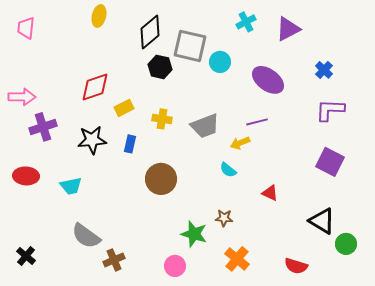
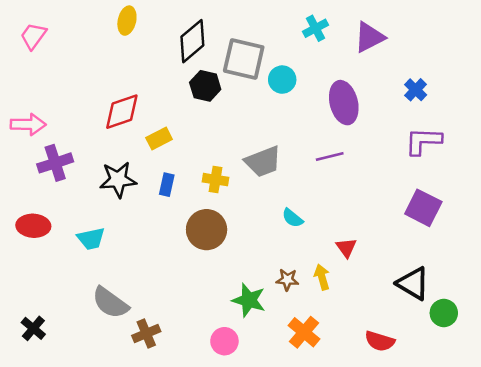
pink trapezoid: (26, 28) -> (33, 36), turned 30
purple ellipse: (268, 80) -> (344, 103), turned 40
yellow cross: (162, 119) -> (215, 180), moved
yellow arrow: (240, 143) -> (322, 277), moved, turned 96
red triangle: (270, 193) -> (346, 248), turned 30

